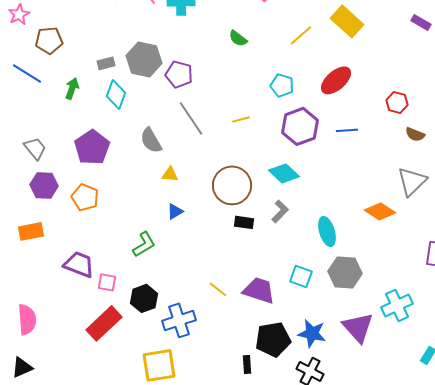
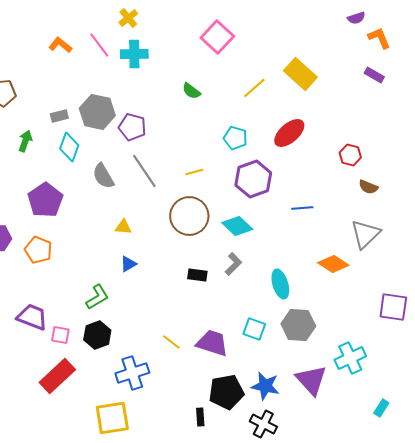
blue line: (347, 130) -> (302, 208), moved
gray semicircle: (151, 140) -> (103, 176), moved
brown circle: (232, 185) -> (189, 216), moved
black hexagon: (144, 298) -> (97, 335), moved

